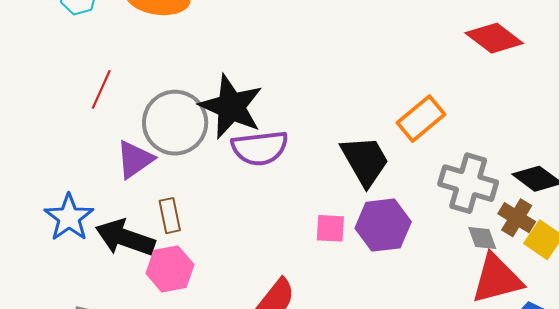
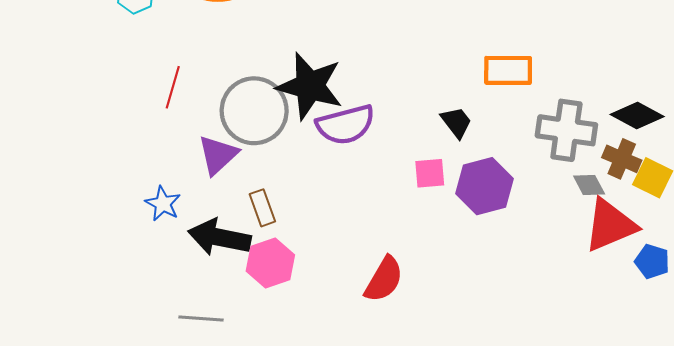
orange rectangle: (421, 119) -> (508, 70), turned 48
black trapezoid: (365, 161) -> (456, 122), size x0.6
blue star: (69, 218) -> (163, 204), moved, size x0.7
pink square: (330, 228) -> (430, 173), moved

